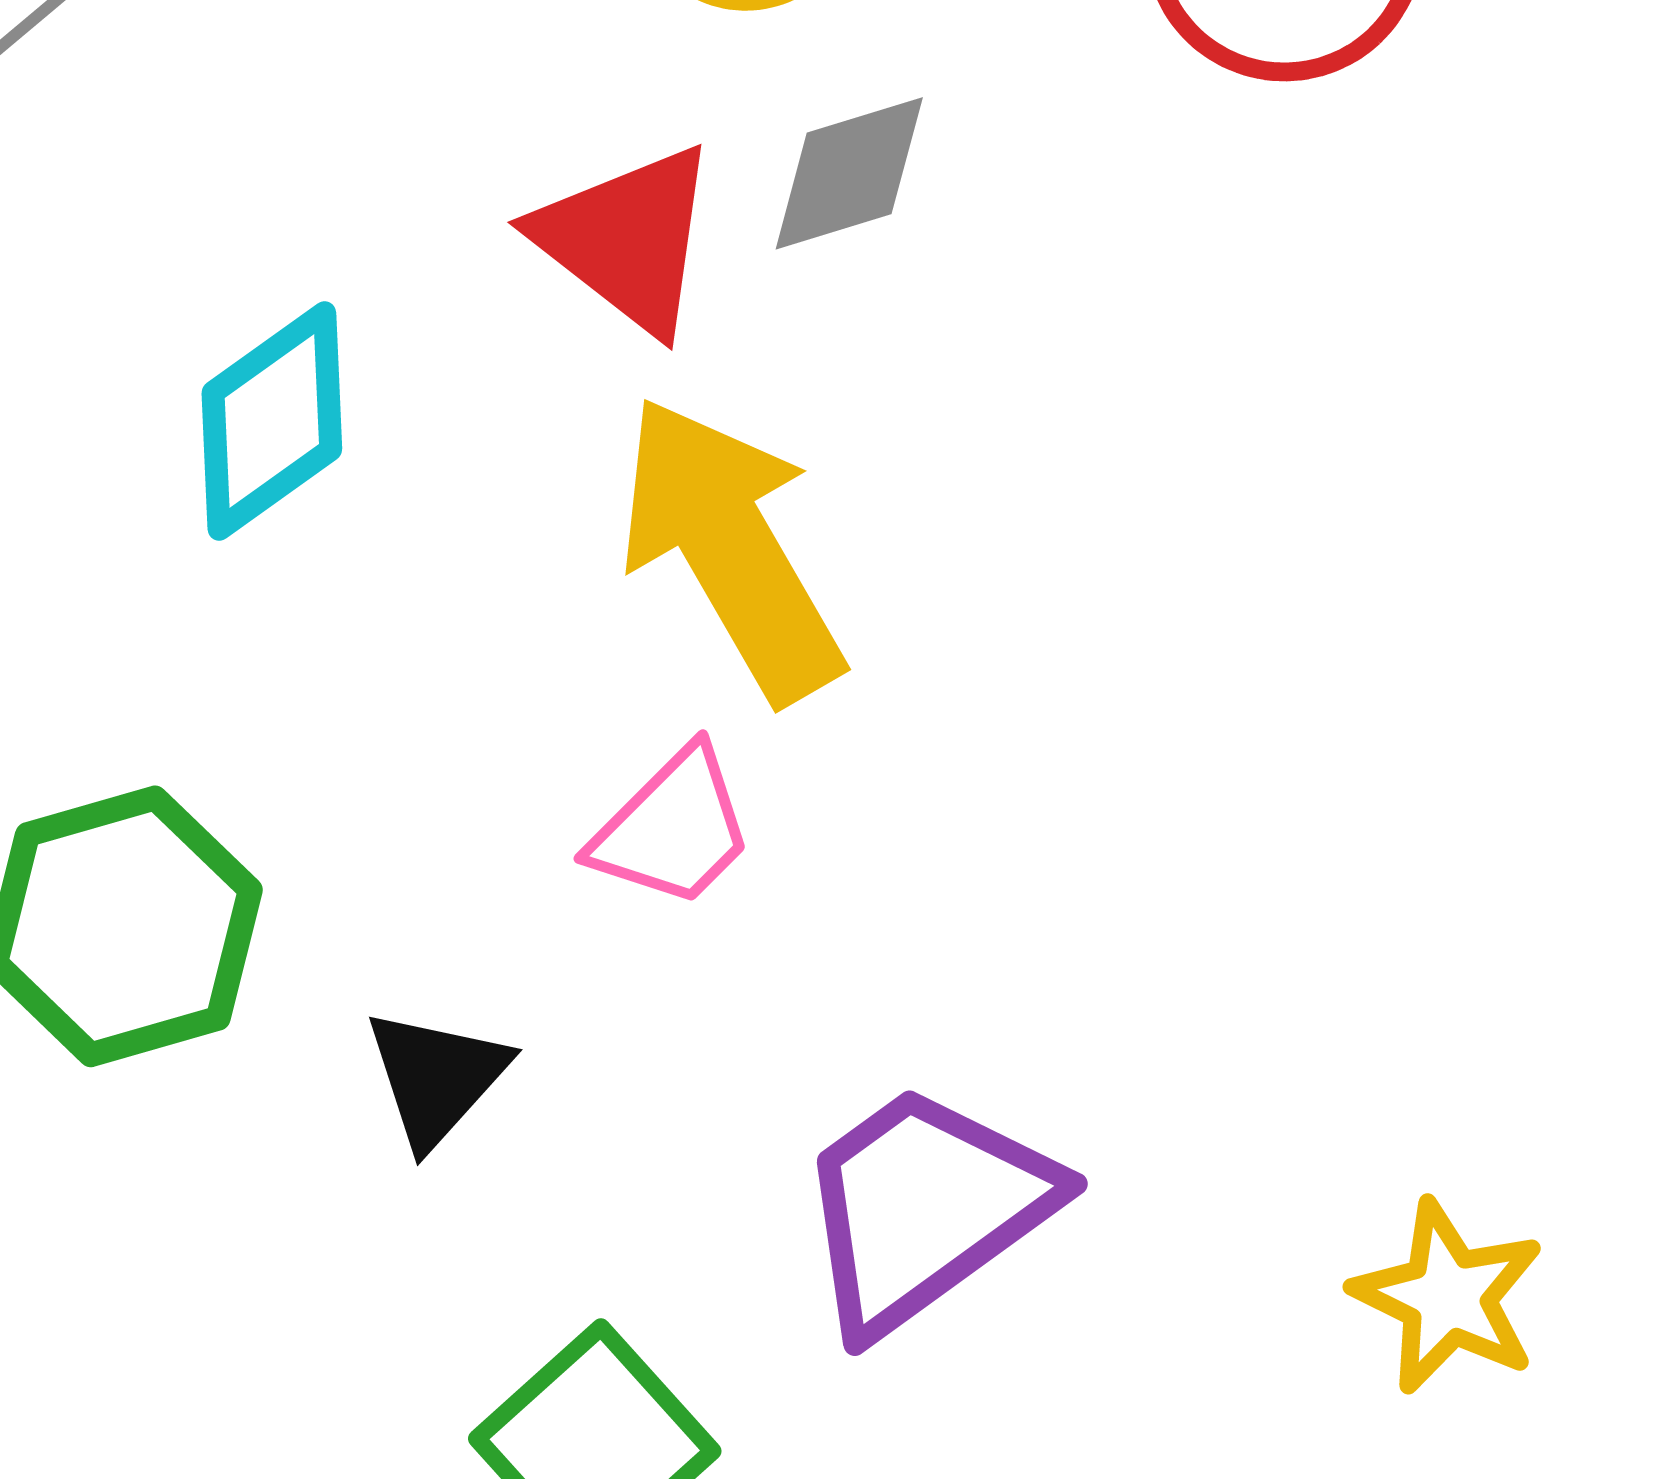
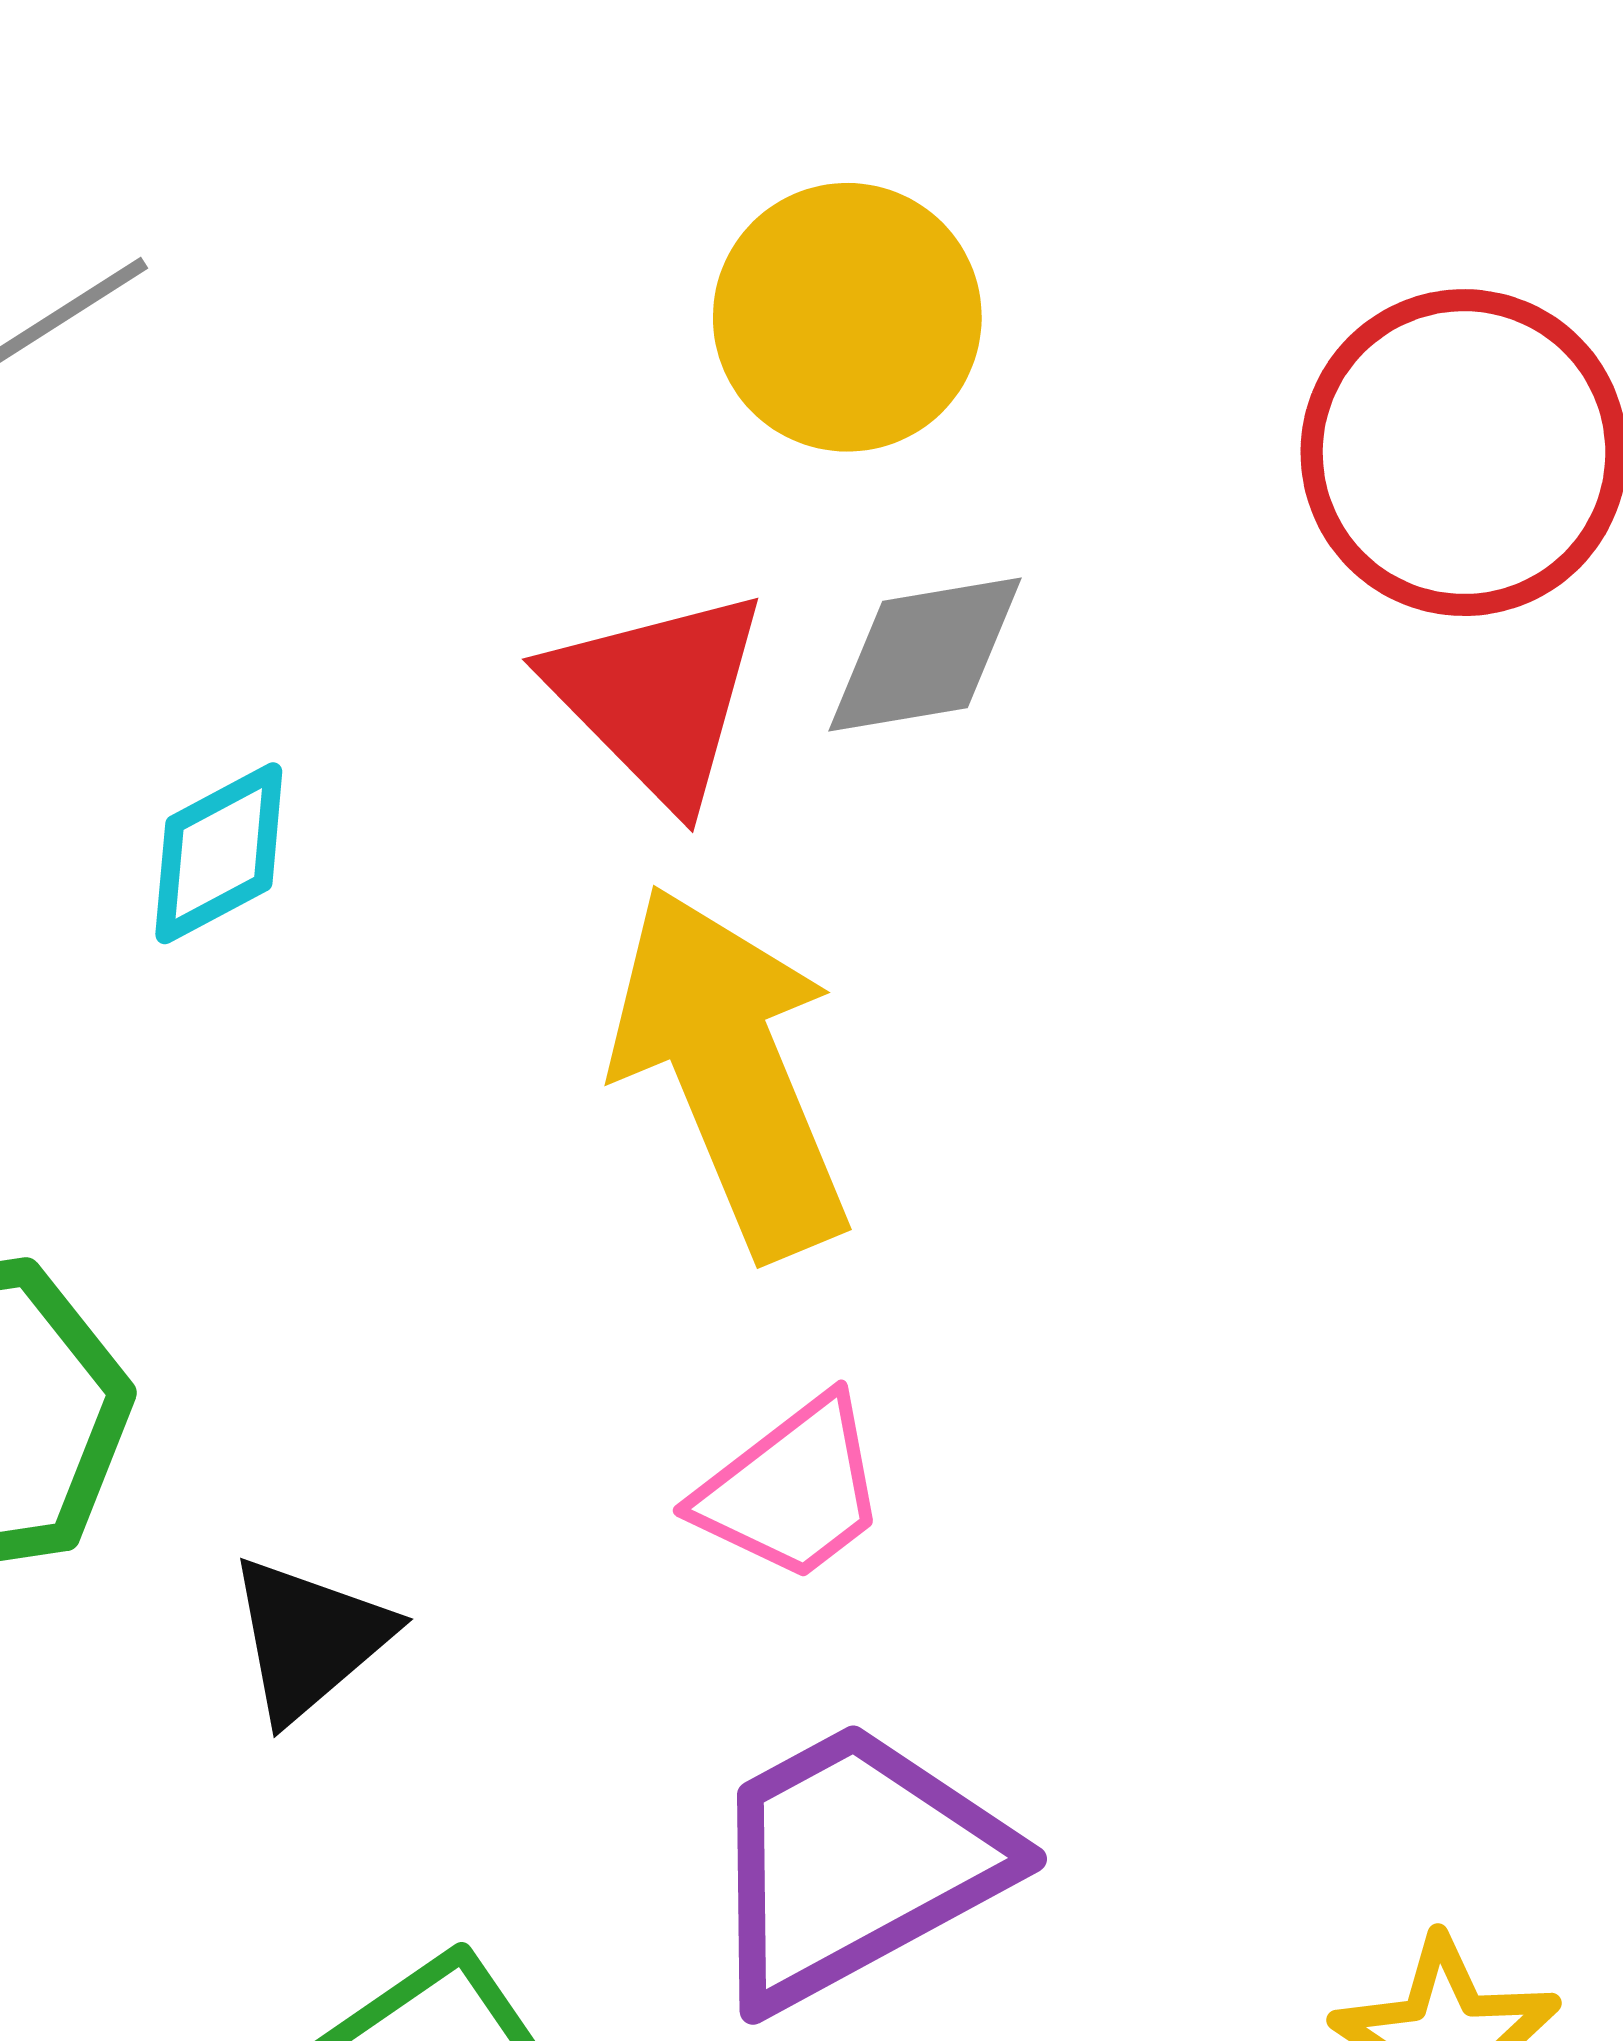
cyan diamond: (272, 421) -> (219, 853), size x0.7
pink trapezoid: (673, 828) -> (792, 1490), moved

